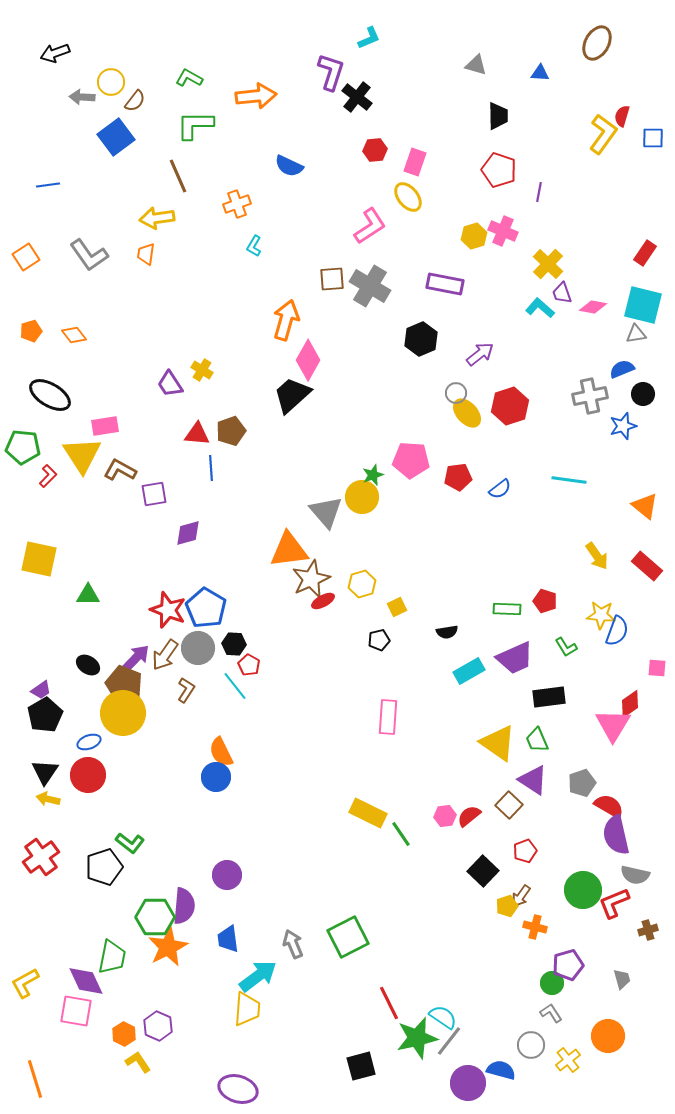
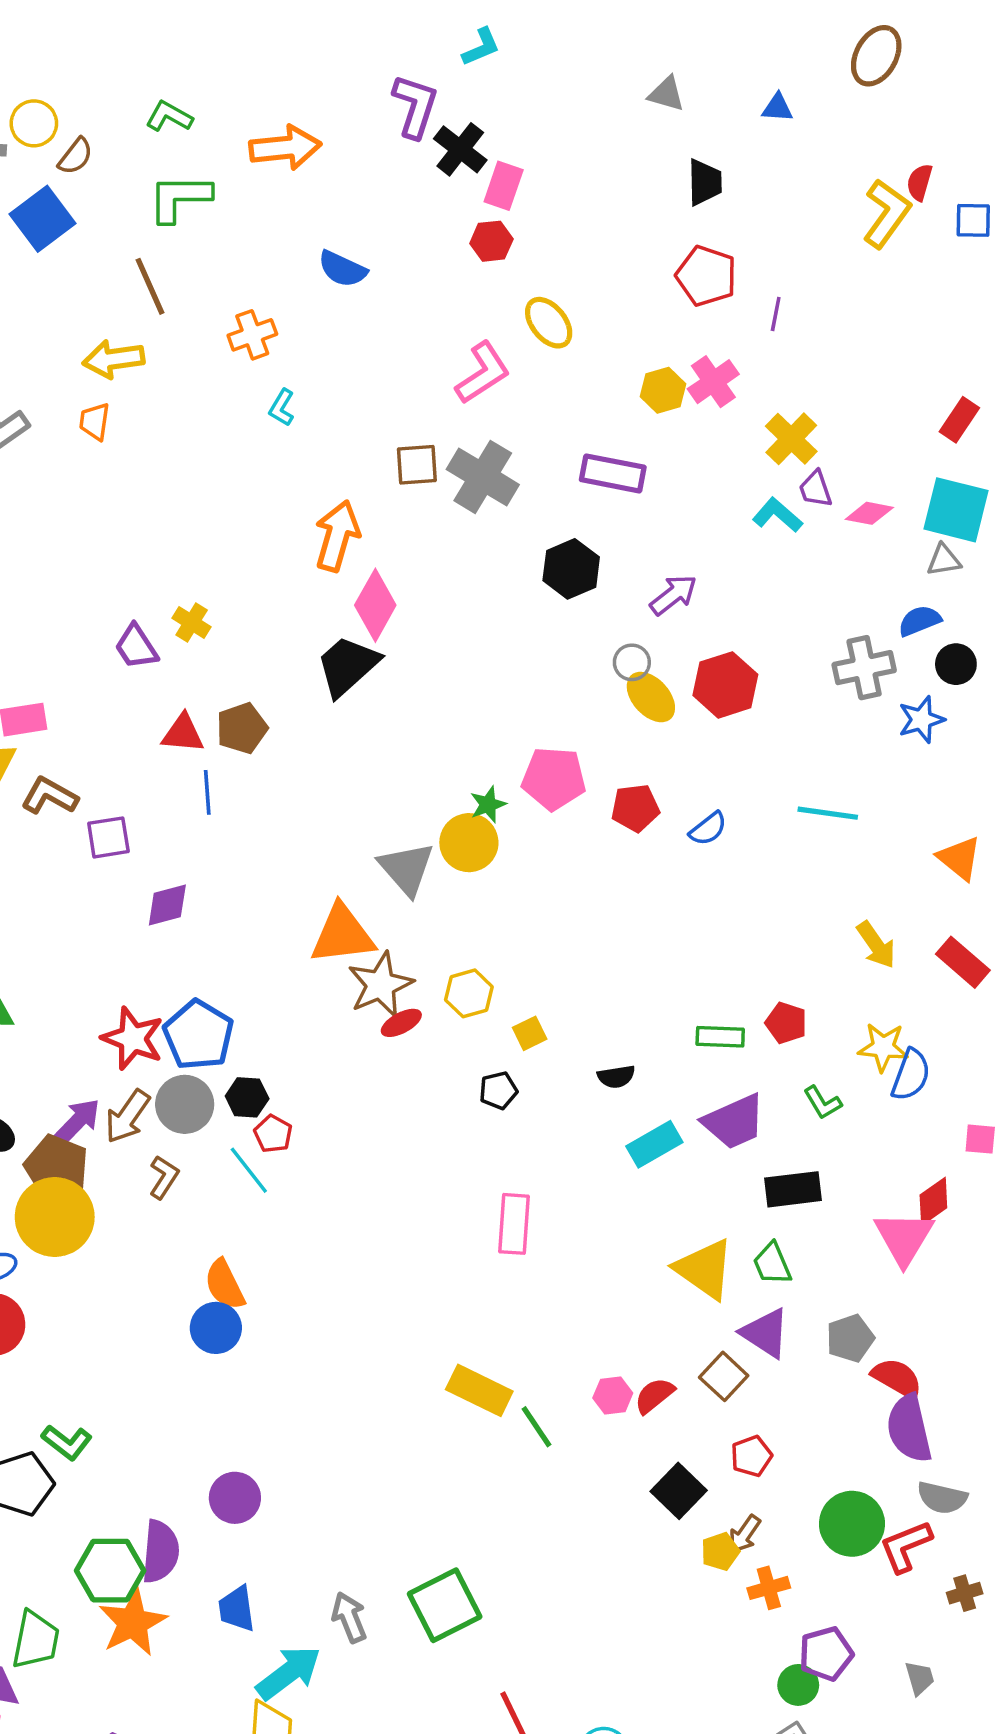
pink rectangle: (415, 162) -> (504, 186), moved
pink cross: (503, 231) -> (713, 382), turned 32
orange cross: (535, 927) -> (769, 1588), turned -30

